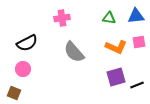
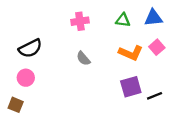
pink cross: (62, 18) -> (80, 21), moved
pink square: (139, 42) -> (157, 47), turned -32
gray semicircle: (74, 52) -> (83, 58), size x0.6

